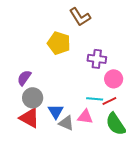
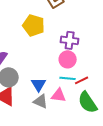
pink circle: (114, 79) -> (68, 59), moved
blue triangle: (56, 112) -> (39, 84), moved

